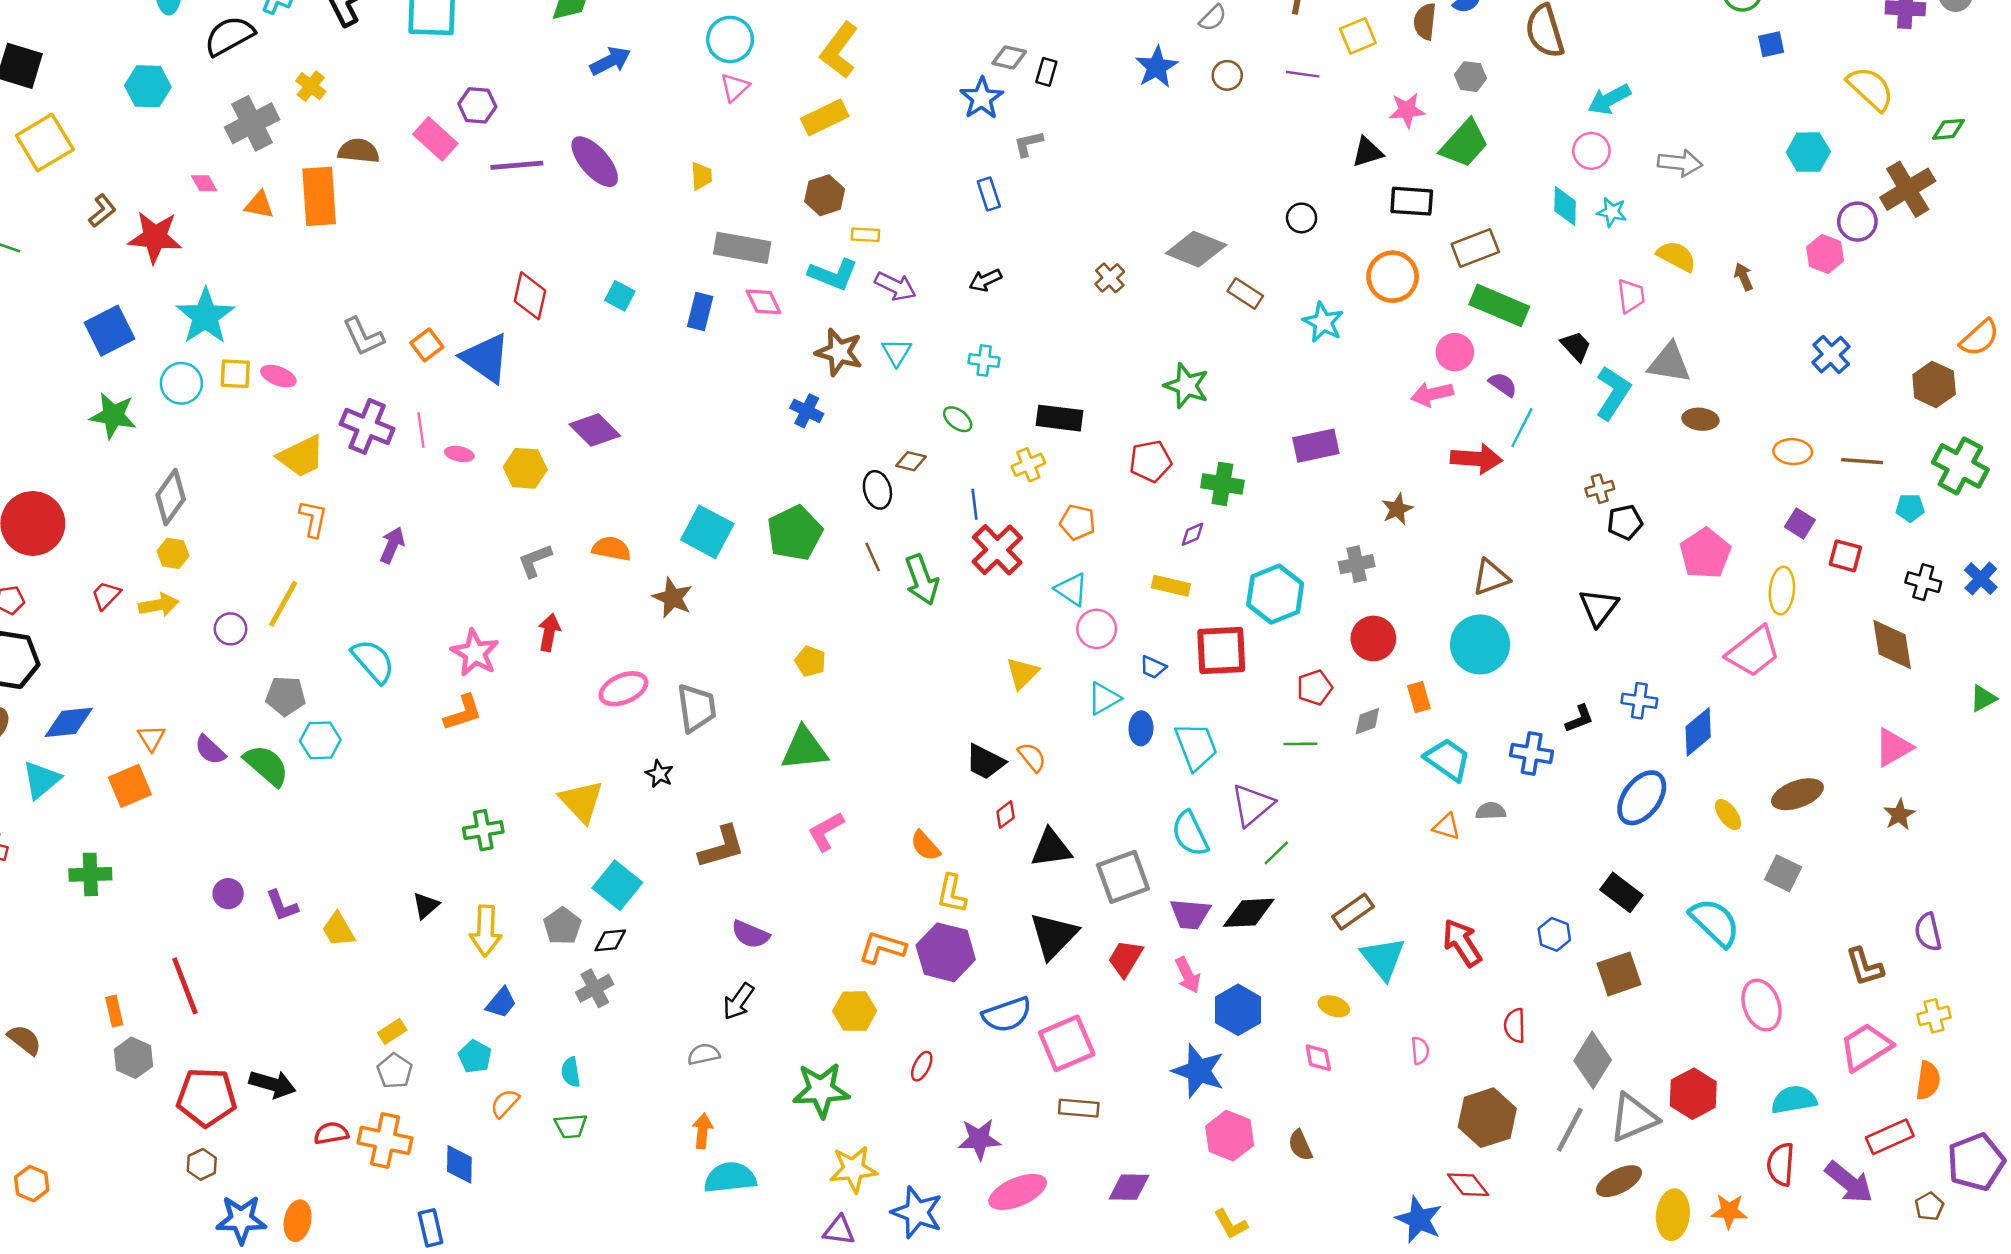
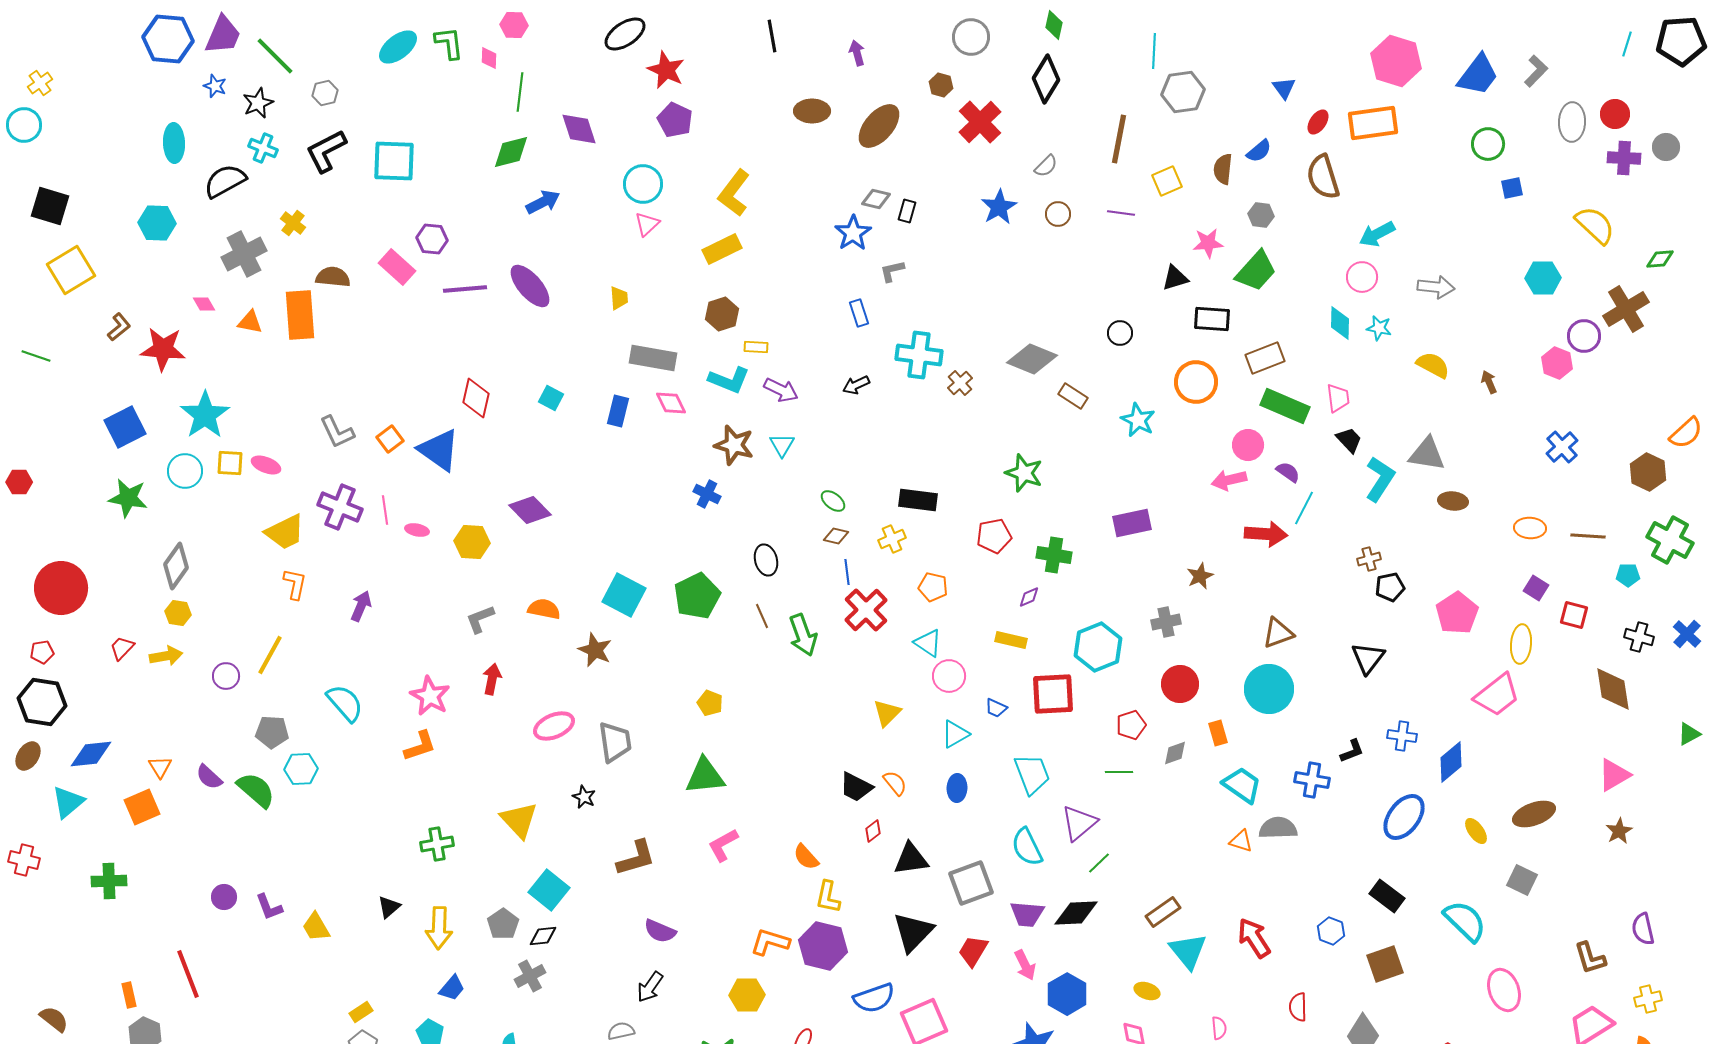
pink trapezoid: (1631, 296) -> (1338, 398), moved
cyan cross: (984, 361) -> (919, 355), moved, size x1.8
brown diamond: (911, 461) -> (836, 536), moved
blue ellipse: (1141, 728) -> (957, 788), moved
gray semicircle: (1491, 811) -> (1278, 828), size x1.5

